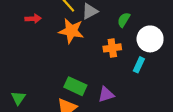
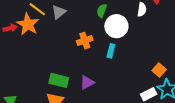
green semicircle: (124, 20) -> (102, 11), moved
orange star: (71, 31) -> (28, 24), moved, turned 30

